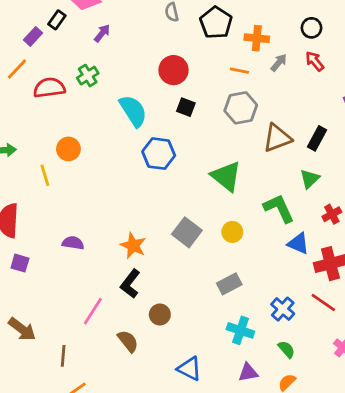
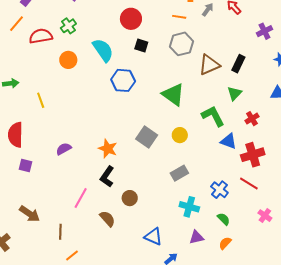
orange circle: (68, 149) -> (68, 60), moved
purple semicircle: (73, 243) -> (64, 149), turned -35

